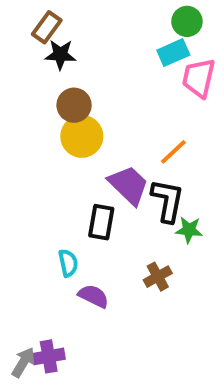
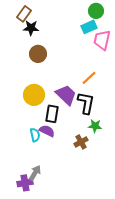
yellow circle: (82, 136) -> (34, 95), moved
green star: (189, 230) -> (95, 126), moved
purple semicircle: (93, 296) -> (47, 131), moved
gray arrow: (23, 362) -> (35, 173), moved

